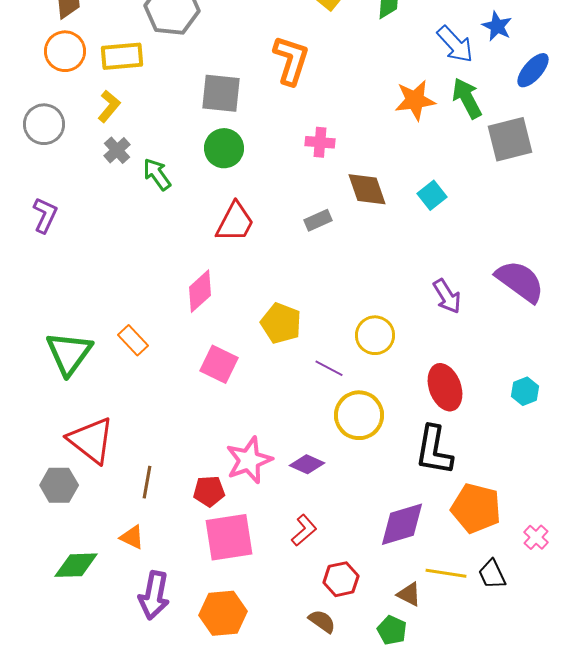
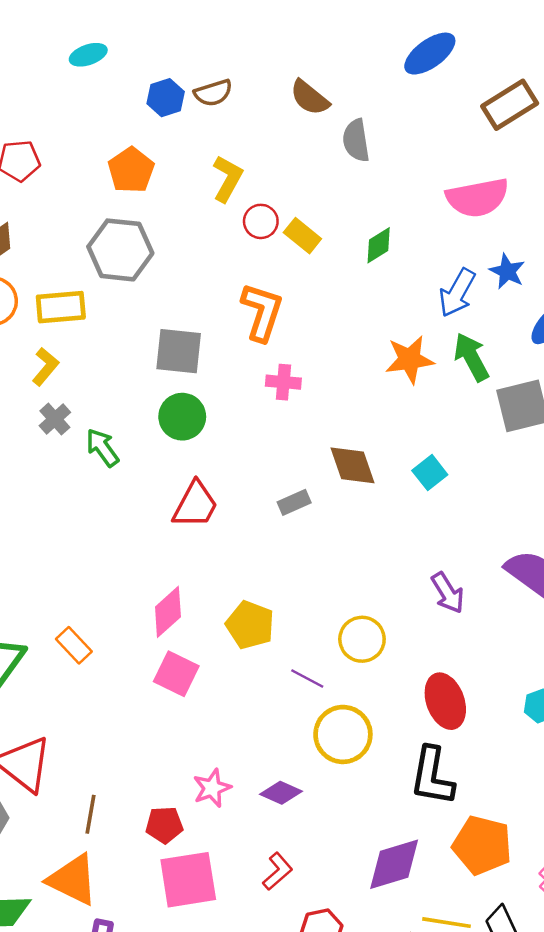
blue arrow: (455, 44) -> (457, 293), turned 72
pink cross: (320, 142) -> (283, 382), moved
pink diamond: (200, 291) -> (168, 612), moved
pink star: (249, 460) -> (212, 788), size x0.7
orange triangle: (132, 537) -> (73, 880), size x1.8

